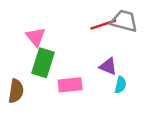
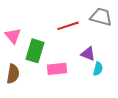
red line: (103, 25) -> (68, 26), moved
pink triangle: (36, 37) -> (13, 36), moved

